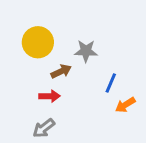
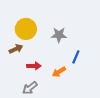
brown arrow: (61, 71) -> (16, 49), moved
orange arrow: (125, 105) -> (59, 72), moved

